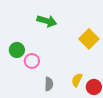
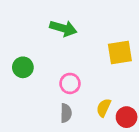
yellow square: (89, 39) -> (120, 52), turned 36
pink circle: (32, 61) -> (70, 83), moved

